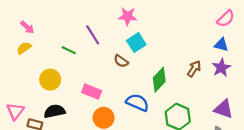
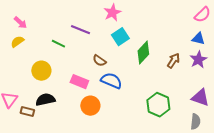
pink star: (128, 16) -> (112, 13), turned -30
purple line: (93, 35) -> (80, 30), turned -36
brown semicircle: (121, 61) -> (99, 61), moved
green diamond: (159, 80) -> (143, 53), moved
blue semicircle: (137, 102) -> (111, 81), moved

